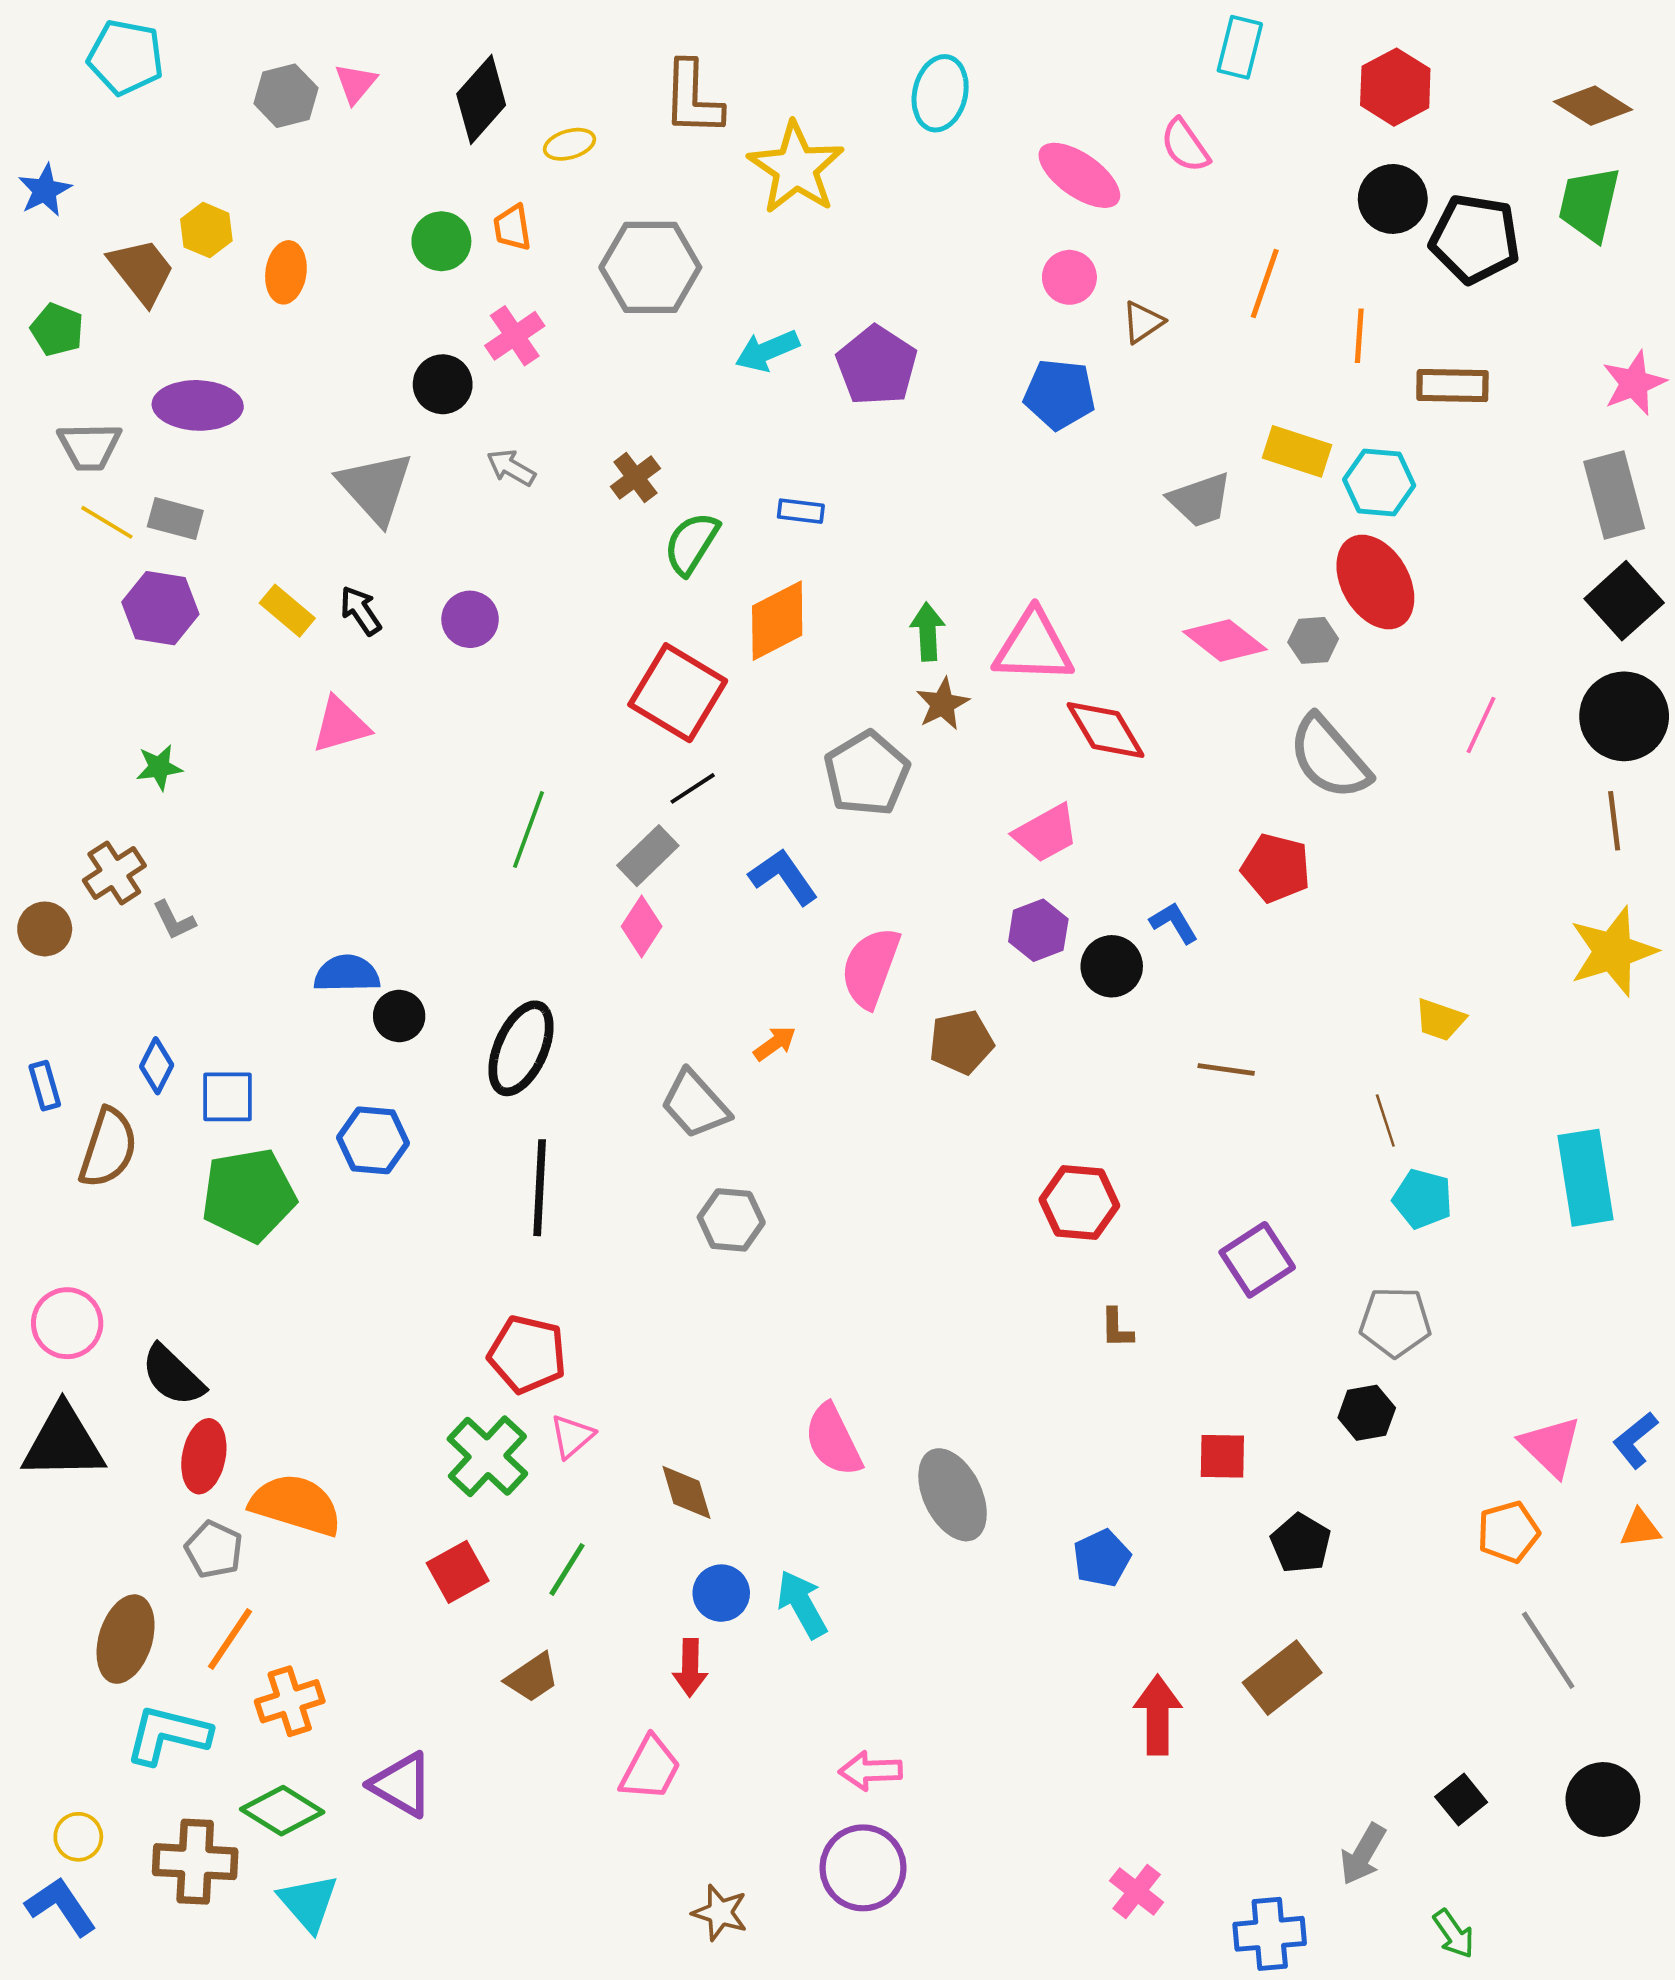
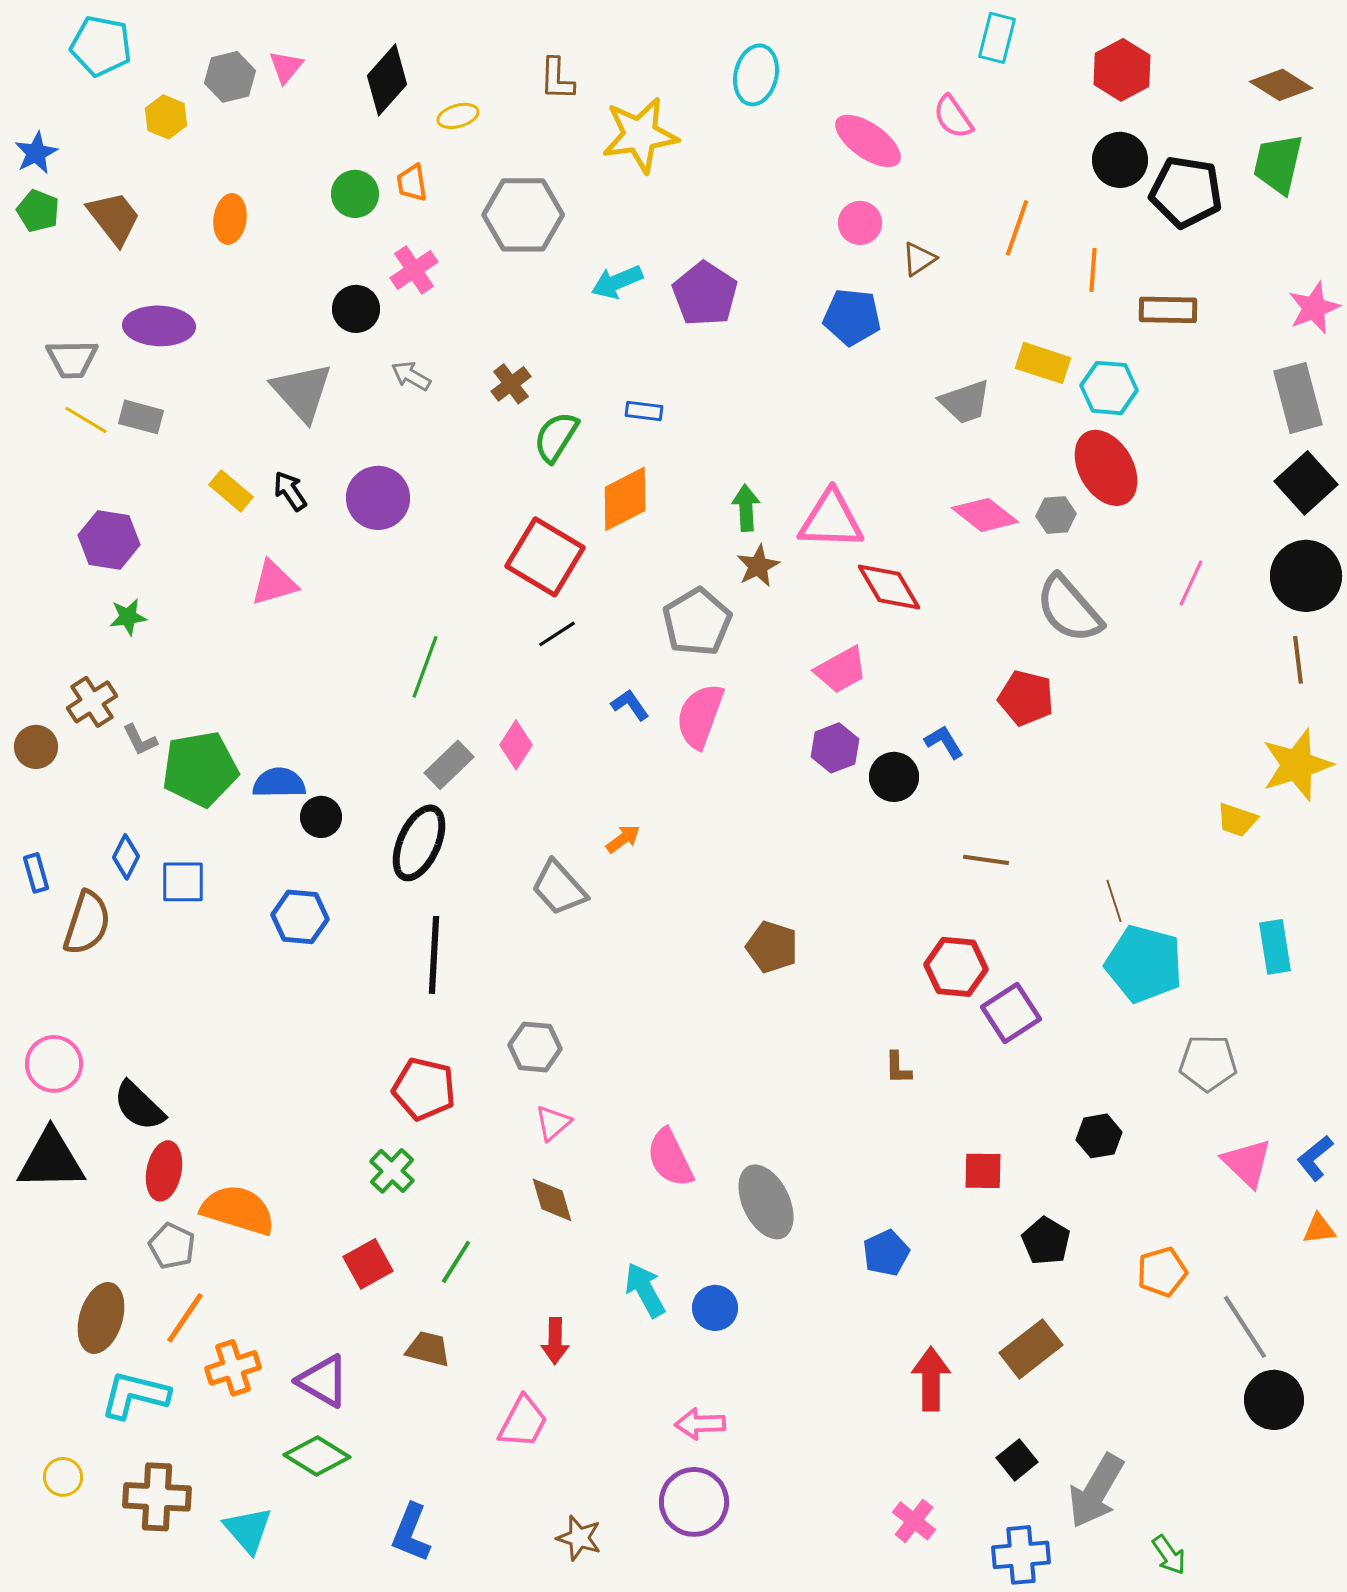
brown L-shape: (693, 98) -> (557, 79), size x0.7
yellow star: (796, 168) -> (640, 135), turned 30
yellow hexagon: (206, 230) -> (166, 117), moved
green pentagon: (57, 330) -> (38, 211), moved
purple hexagon: (160, 608) -> (109, 540), moved
purple circle: (470, 619) -> (378, 498), size x1.4
gray rectangle: (648, 856) -> (449, 765), moved
blue L-shape: (783, 877) -> (630, 705), size x0.7
pink semicircle: (870, 968) -> (700, 716), moved
yellow trapezoid: (1440, 1020) -> (1237, 820), moved
brown pentagon: (961, 1042) -> (772, 947), moved, turned 30
cyan rectangle: (1586, 1178) -> (1275, 947), size x0.7
green pentagon: (249, 1195) -> (200, 769), moved
cyan pentagon: (1423, 1199) -> (1144, 964), size x1.6
red hexagon: (1079, 1203) -> (956, 967), moved
gray hexagon: (731, 1220) -> (535, 1047), moved
gray pentagon: (1395, 1322) -> (1208, 1063), moved
pink triangle: (572, 1436) -> (553, 1123), moved
green cross: (487, 1456) -> (392, 1171), size x0.7
orange pentagon: (1508, 1532) -> (1162, 1272), moved
blue circle: (721, 1593) -> (715, 1308), moved
brown trapezoid: (532, 1678) -> (428, 1349), turned -132
purple triangle: (402, 1785) -> (323, 1381), moved
black square: (1461, 1799) -> (1017, 1460), moved
black circle: (1603, 1799) -> (1274, 1400), moved
green diamond: (282, 1811) -> (317, 1456), moved
gray arrow: (1363, 1854) -> (1096, 1491), size x1.5
blue L-shape: (61, 1906) -> (411, 1533), moved, turned -124

